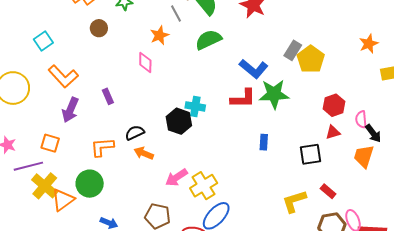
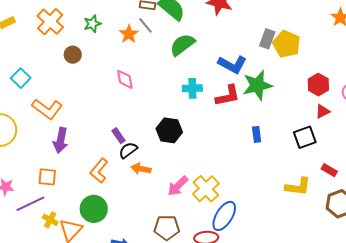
orange star: (160, 35) -> (129, 34), moved
purple rectangle: (108, 96) -> (118, 136), moved
cyan cross: (195, 106) -> (192, 88), moved
orange L-shape: (102, 147) -> (99, 171), turned -35
yellow cross: (45, 186) -> (50, 220), size x0.6
yellow L-shape: (294, 201) -> (298, 187), turned -144

